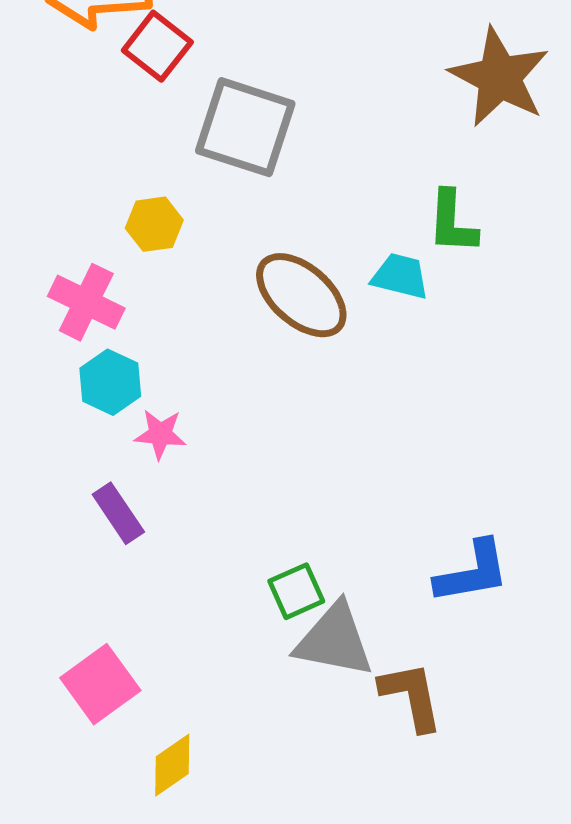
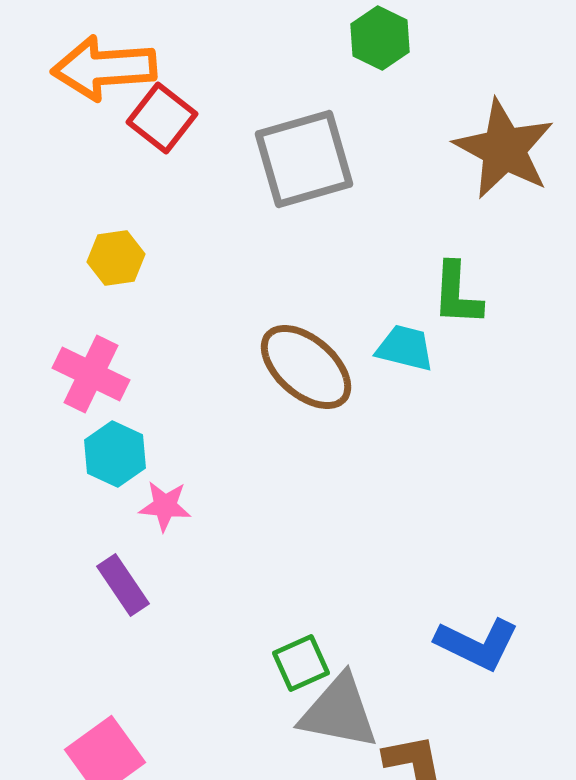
gray square: (245, 127) -> (304, 159), moved, turned -34
yellow hexagon: (154, 224) -> (116, 258), moved
blue L-shape: (472, 572) -> (477, 644), turned 36

